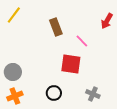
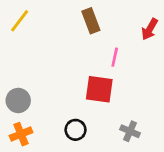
brown rectangle: (56, 27) -> (91, 21), moved
pink line: (82, 41) -> (115, 57), turned 56

